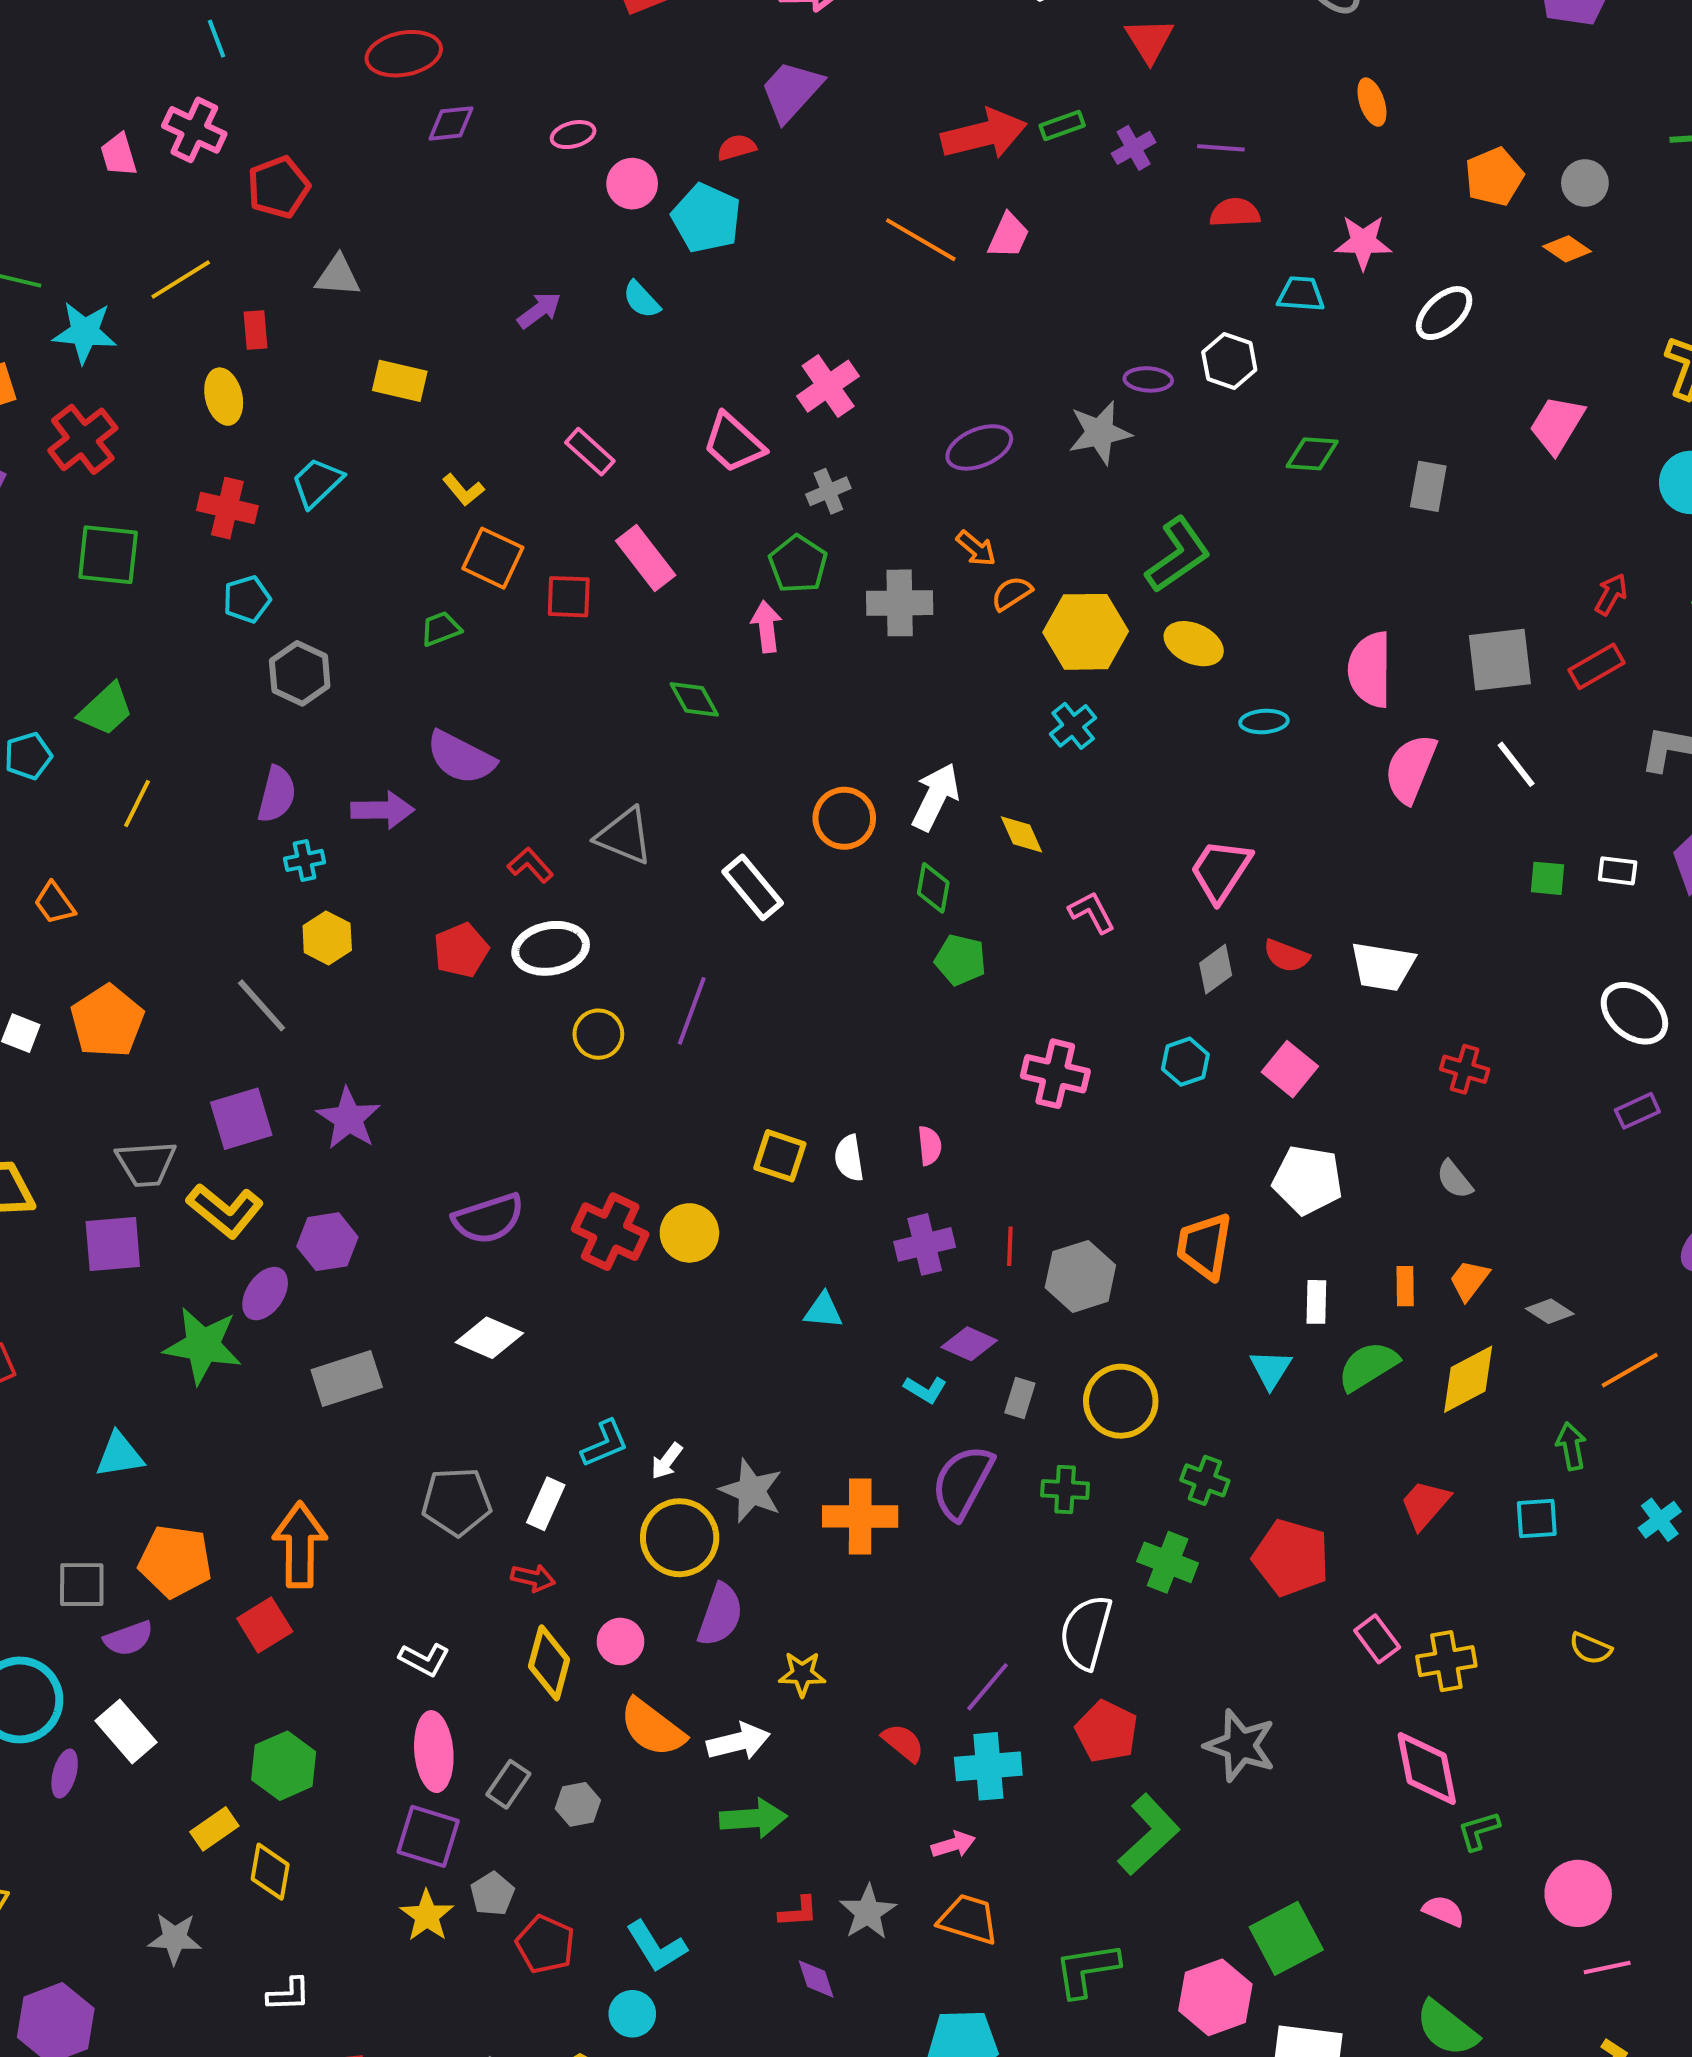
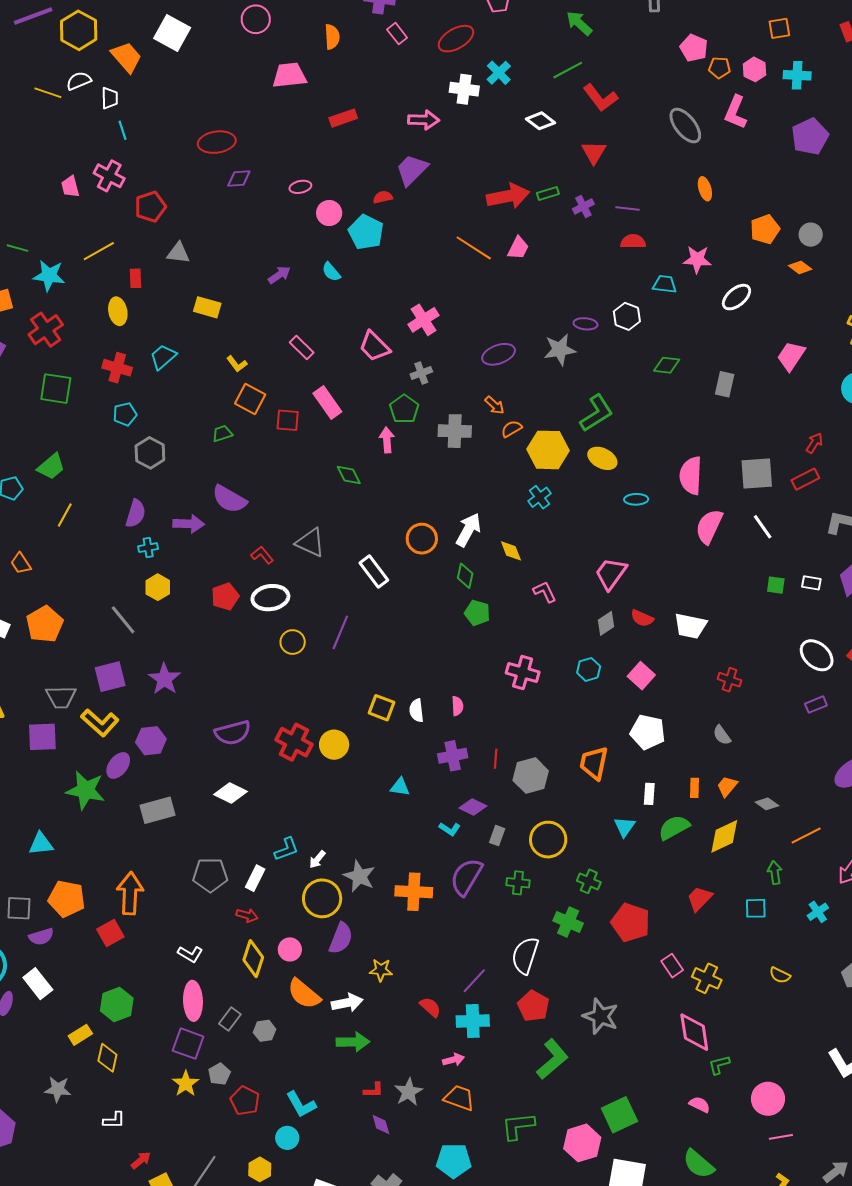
yellow cross: (1446, 1661) -> (707, 978), turned 32

